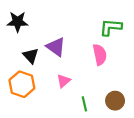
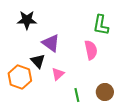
black star: (18, 22) -> (27, 20), moved
green L-shape: (111, 27) -> (101, 25), turned -85
black triangle: (31, 56) -> (38, 61), moved

